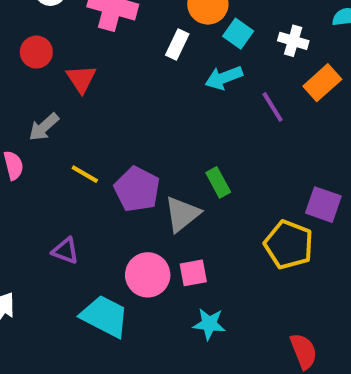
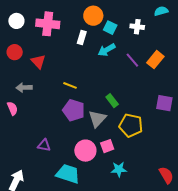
orange rectangle: (322, 83) -> (155, 60), moved
gray arrow: (44, 127) -> (24, 88), turned 49
yellow line: (85, 174) -> (70, 85), moved
yellow pentagon: (289, 245) -> (131, 125), moved

